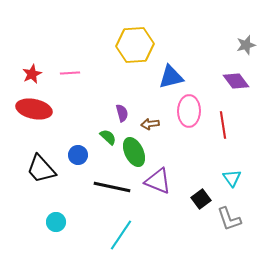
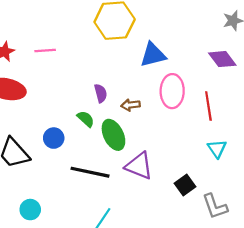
cyan triangle: (232, 178) -> (217, 149), moved

